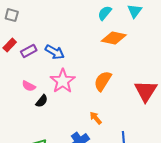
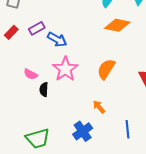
purple rectangle: (29, 51) -> (37, 28), moved
black semicircle: (42, 101) -> (44, 89), turned 144

